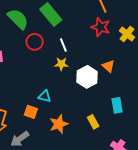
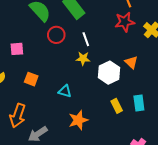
red star: (101, 27) -> (125, 22), turned -30
orange square: (31, 112) -> (31, 79), moved
yellow rectangle: (93, 122) -> (117, 106), moved

